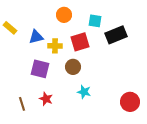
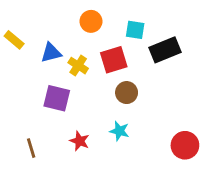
yellow cross: (55, 46) -> (78, 66), turned 32
brown circle: (73, 67) -> (127, 93), moved
red star: (46, 99) -> (80, 141), moved

